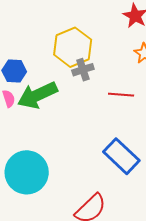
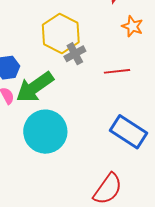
cyan circle: (27, 172) -> (45, 132), moved

